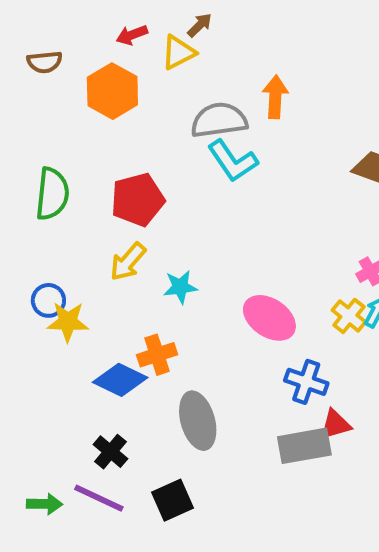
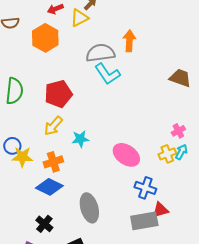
yellow cross: (349, 316) -> (167, 154), turned 30
orange cross: (157, 355) -> (53, 162), moved

